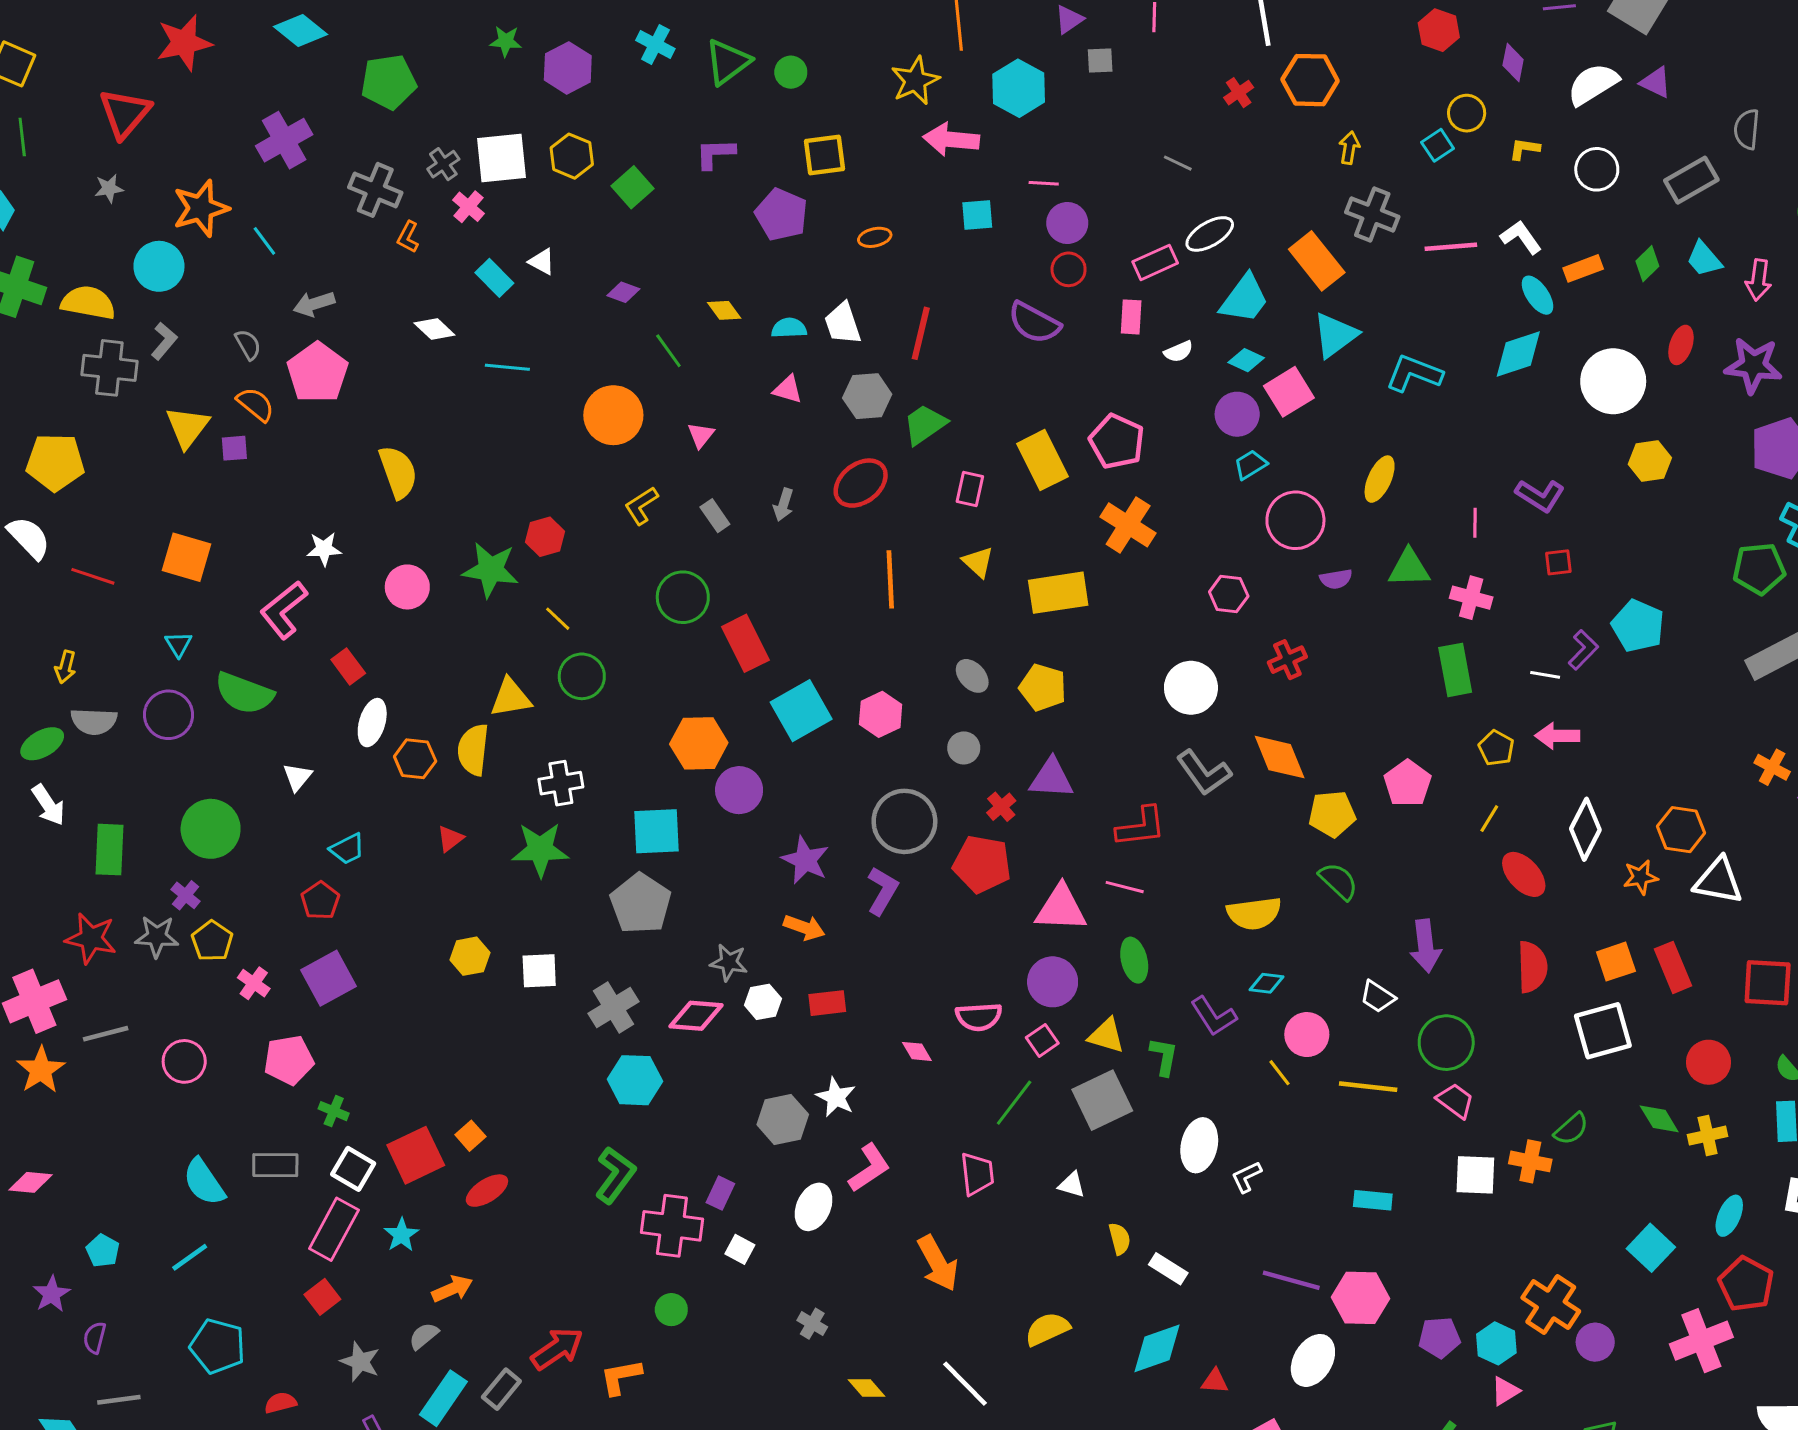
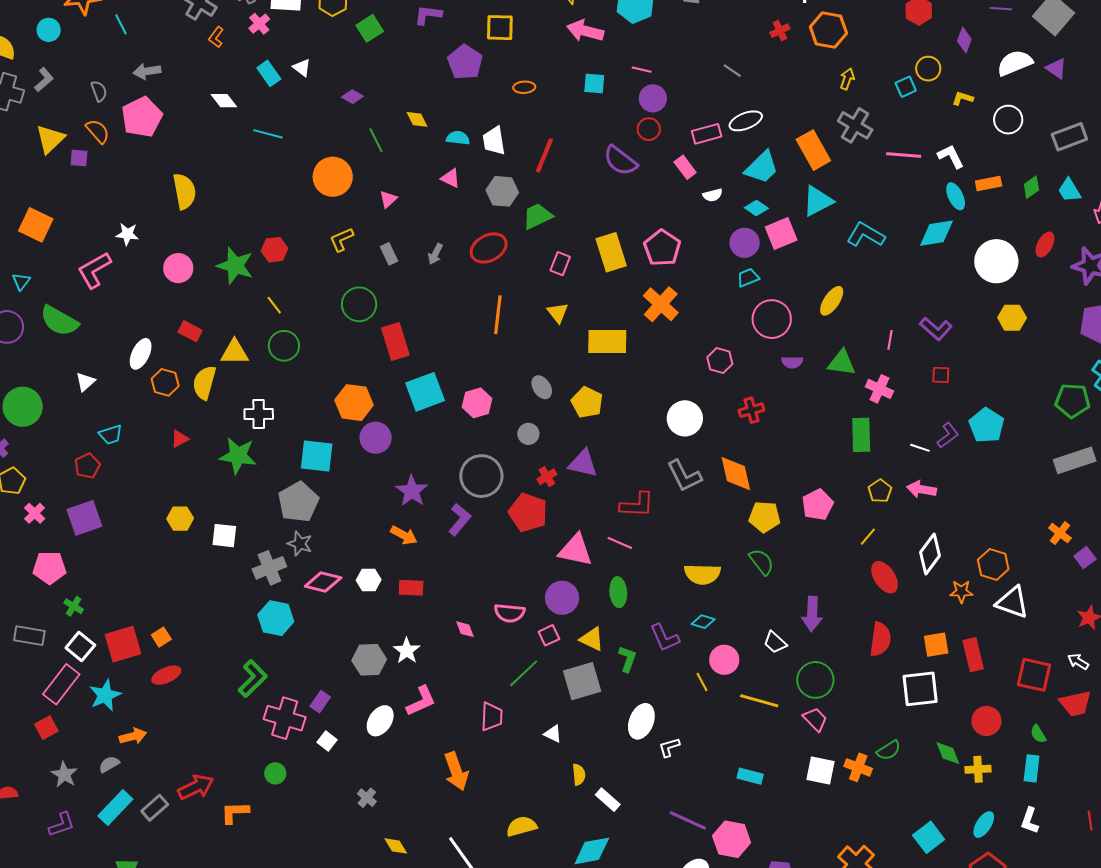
cyan circle: (159, 266) -> (49, 30), size x0.7
pink rectangle: (1131, 317) -> (685, 167), turned -50
red rectangle: (348, 666) -> (190, 331), moved, turned -35
gray star: (729, 962) -> (300, 544), moved
cyan star: (401, 1235) -> (105, 695), size x1.4

